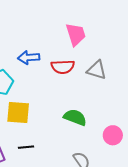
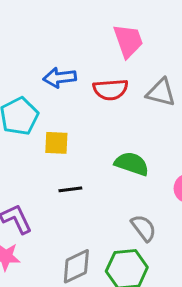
yellow square: (18, 113) -> (56, 143), moved, size x0.7
black line: (26, 147) -> (70, 189), moved

